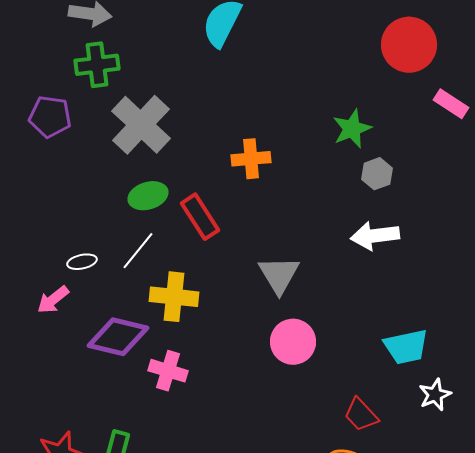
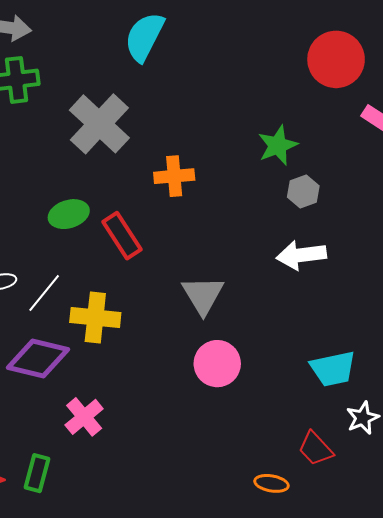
gray cross: (141, 125) -> (99, 124), moved
white line: (138, 251) -> (44, 293), moved
pink cross: (168, 371) -> (84, 417), moved, turned 33
red trapezoid: (361, 415) -> (316, 449), moved

